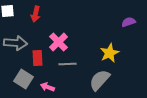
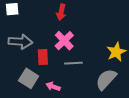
red arrow: (36, 14) -> (61, 12), moved

